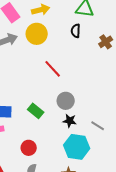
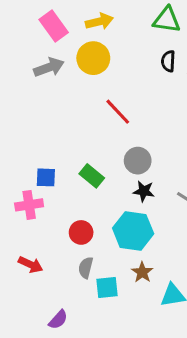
black semicircle: (76, 31) -> (168, 61), moved
cyan hexagon: (77, 147) -> (133, 231), moved

